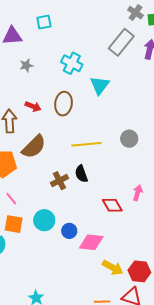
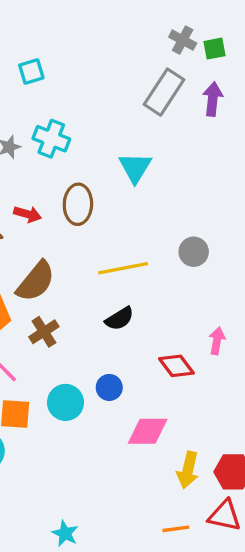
cyan cross: (72, 63) -> (51, 139), moved
black semicircle: (81, 174) -> (120, 319), turned -96
brown cross: (59, 181) -> (44, 332), moved
blue circle: (69, 231) -> (109, 387), moved
yellow arrow: (113, 268) -> (188, 470), turned 80

